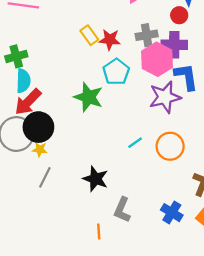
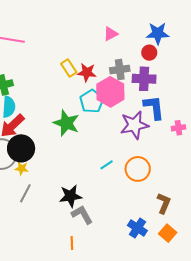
pink hexagon: (157, 59) -> (110, 92), moved
black star: (96, 179) -> (70, 196), turned -30
gray L-shape: (122, 210) -> (82, 215), moved, turned 125

